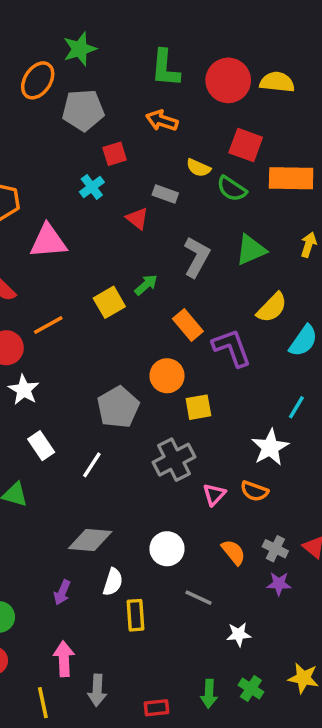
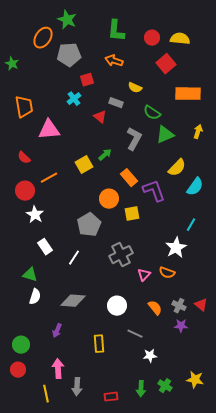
green star: (80, 49) -> (67, 20), turned -30
red circle: (228, 80) -> (152, 38), size x0.6
red square: (246, 145) -> (166, 64), moved, turned 30
green semicircle: (232, 189) -> (152, 113), moved
orange circle: (167, 376) -> (109, 199), moved
yellow square: (198, 407) -> (132, 214), moved
white semicircle: (113, 582) -> (35, 297), moved
white star: (239, 634) -> (150, 356), moved

